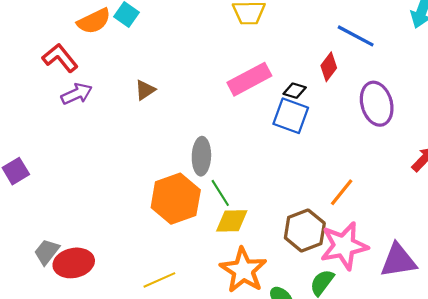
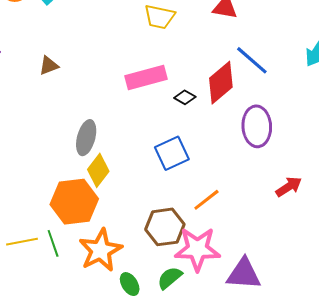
red diamond: (329, 67) -> (221, 83), size x1.6
blue square: (291, 116) -> (172, 153), moved, turned 32
green line: (220, 193) -> (53, 243), moved
orange hexagon: (176, 199) -> (74, 202), moved
yellow diamond: (232, 221) -> (98, 170), moved, turned -64

